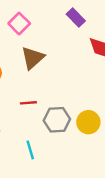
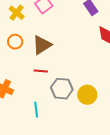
brown triangle: (33, 58) -> (42, 45), moved

